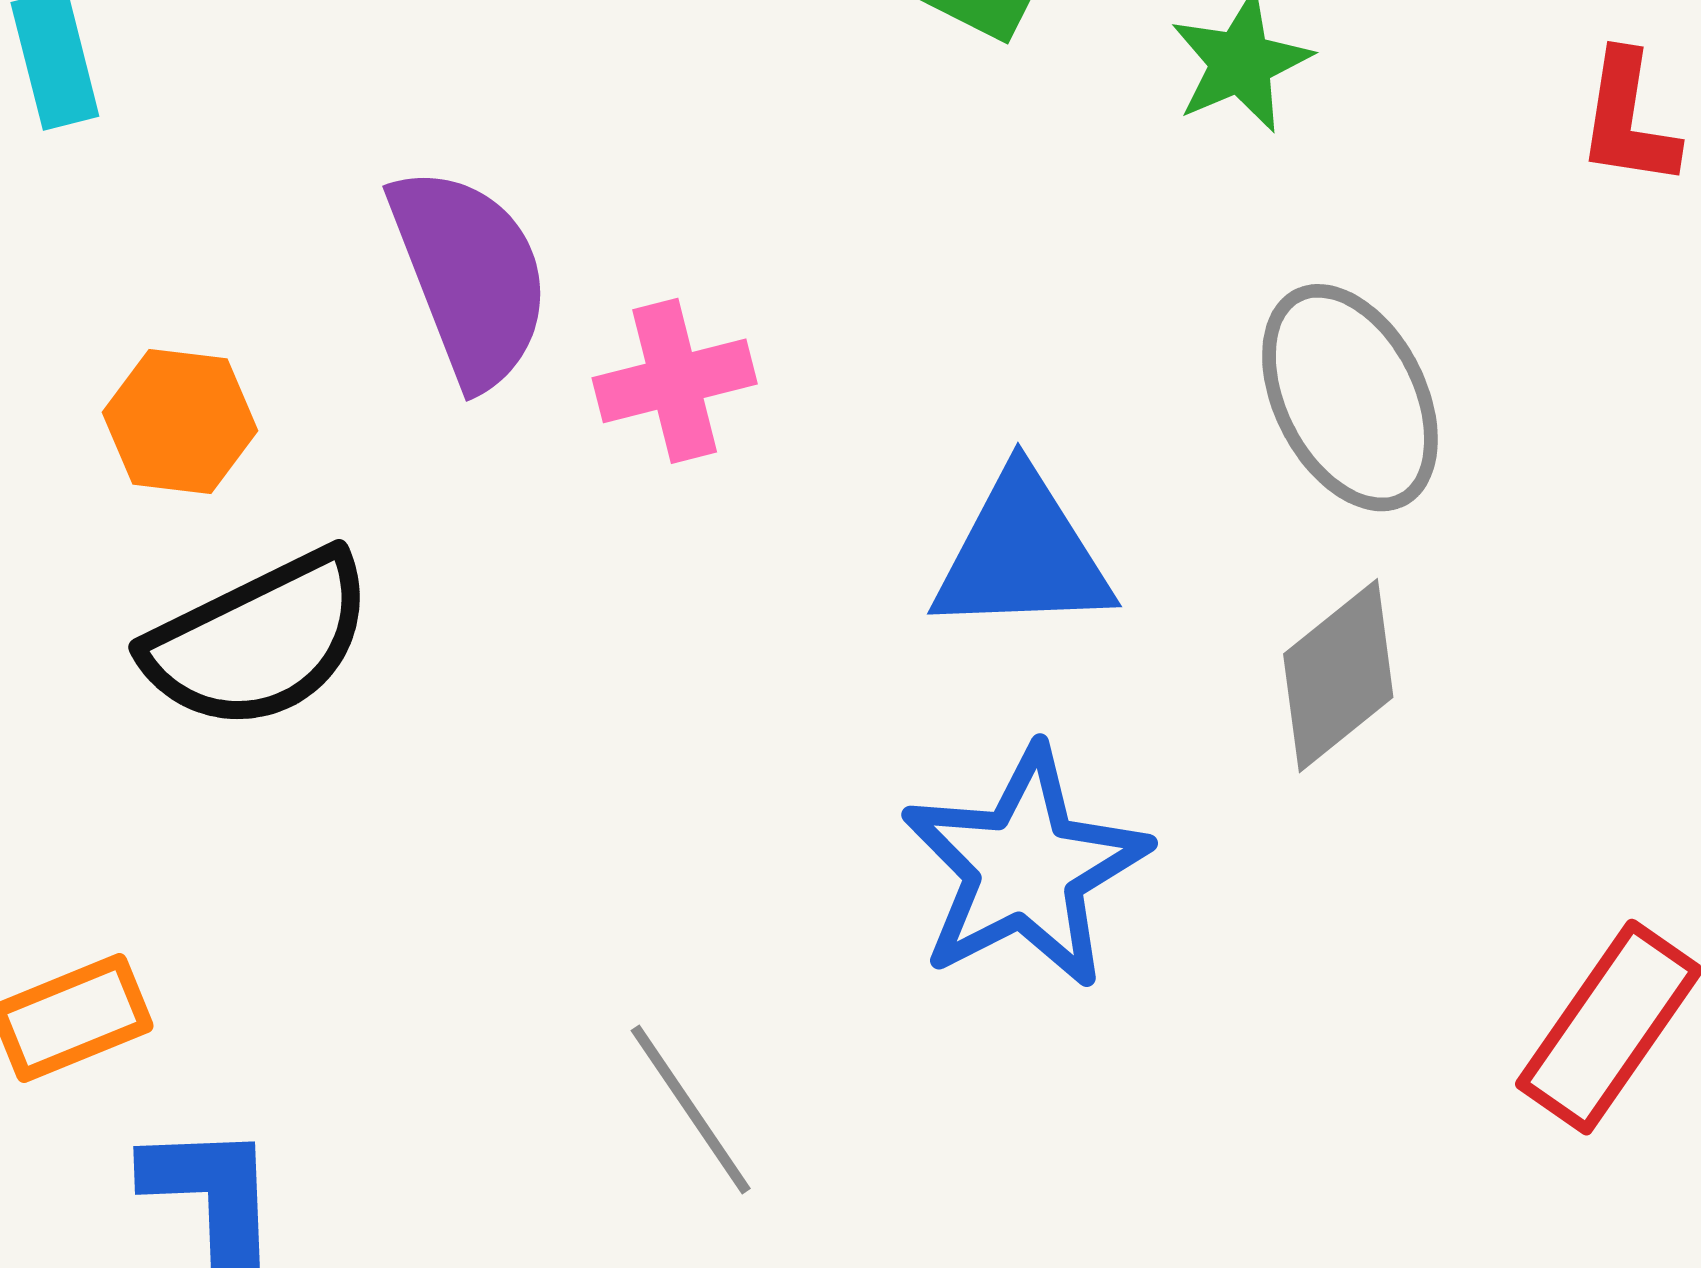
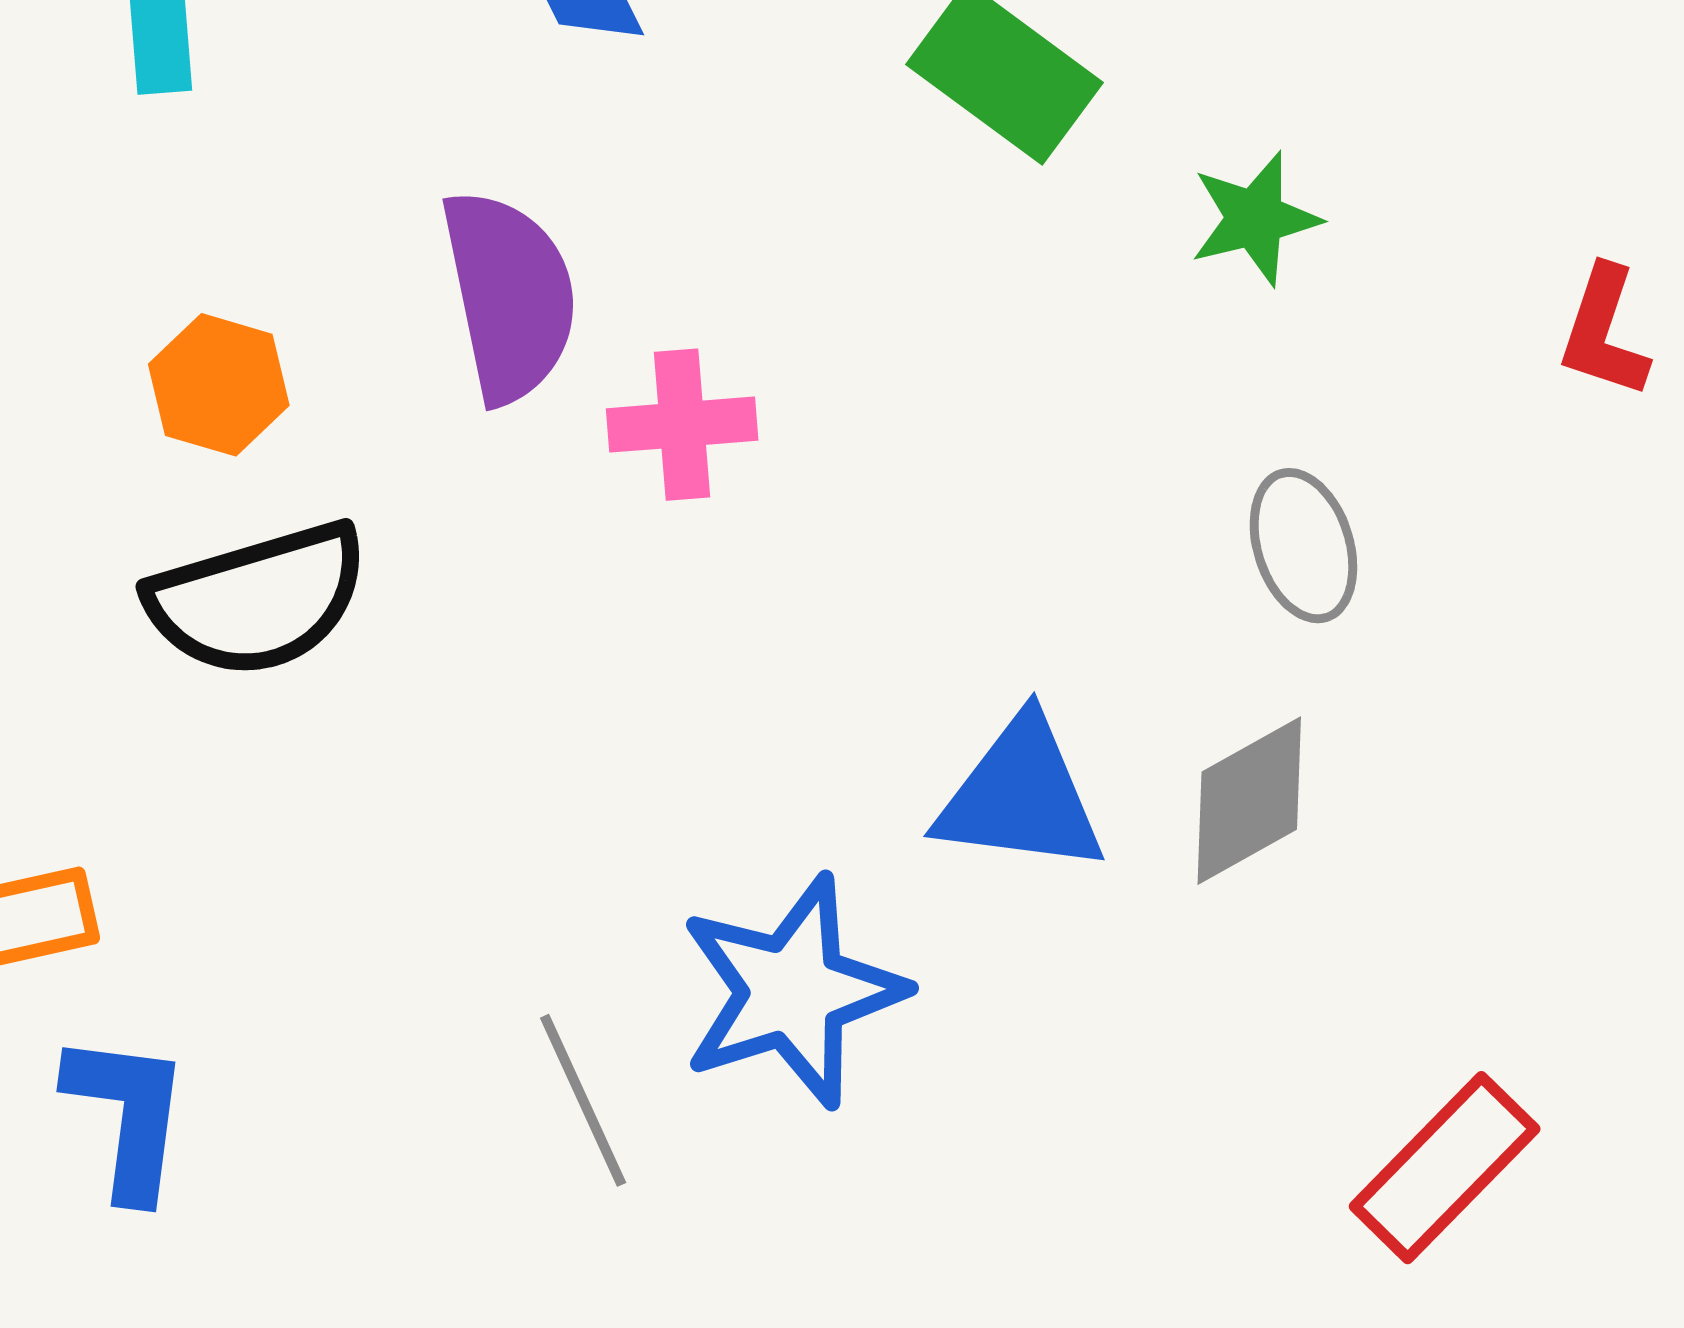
gray ellipse: (1350, 398) -> (1303, 546), size x0.7
blue triangle: (1022, 554) -> (1021, 796), moved
blue star: (1025, 868) -> (792, 991), moved

